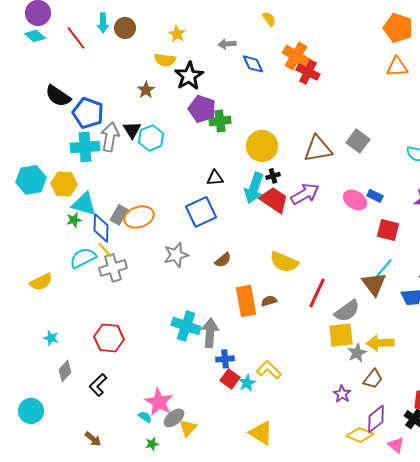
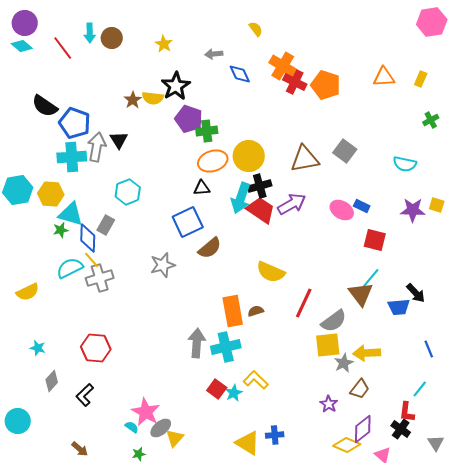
orange pentagon: (398, 28) -> (326, 85), moved
yellow semicircle: (165, 60) -> (153, 98), moved
cyan hexagon: (151, 138) -> (128, 192), moved
black cross: (273, 176) -> (260, 186), size x1.6
orange ellipse: (139, 217) -> (213, 161), moved
brown semicircle: (223, 260) -> (210, 248), moved, size x1.4
cyan cross: (186, 326) -> (226, 347), moved, turned -32
blue cross: (225, 359) -> (275, 435), moved

